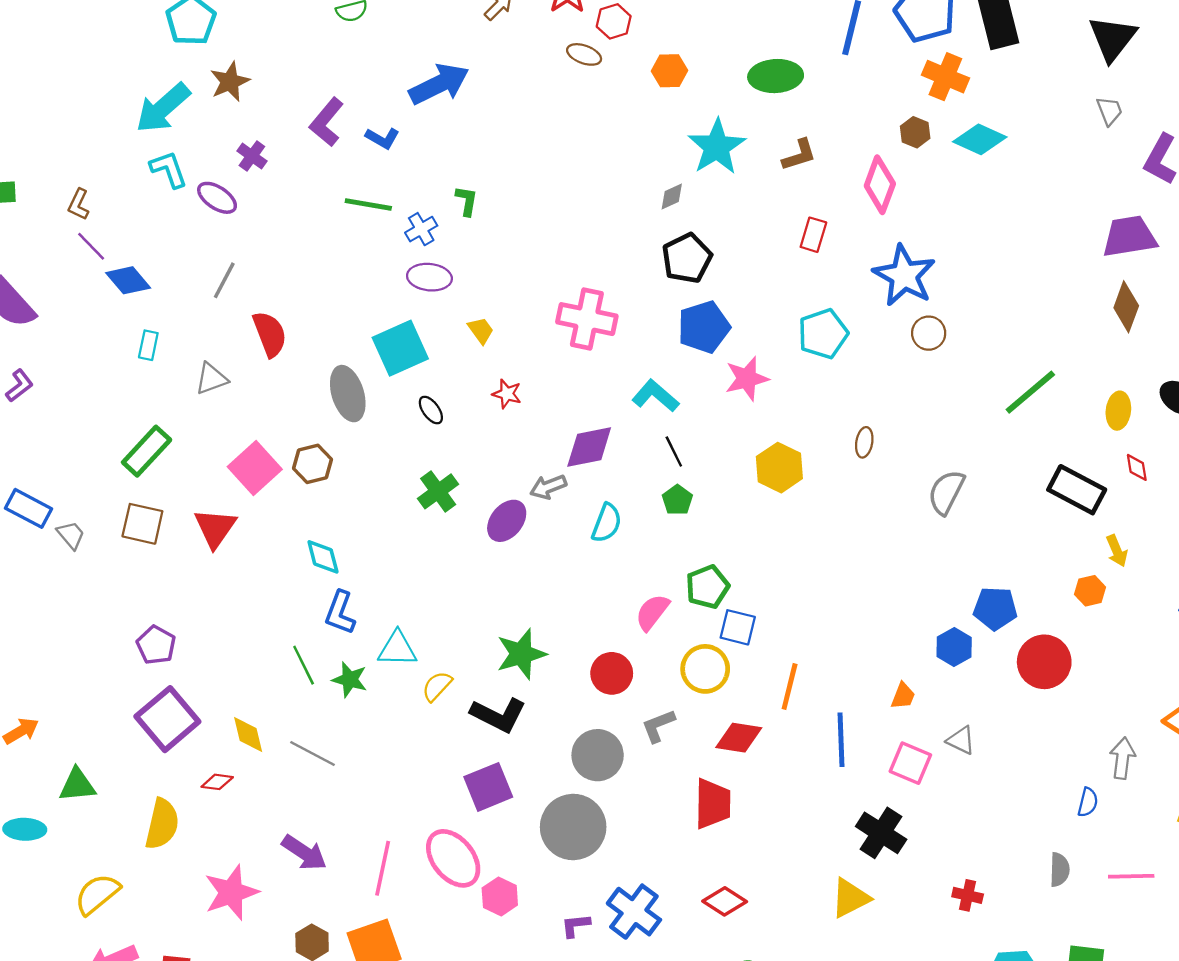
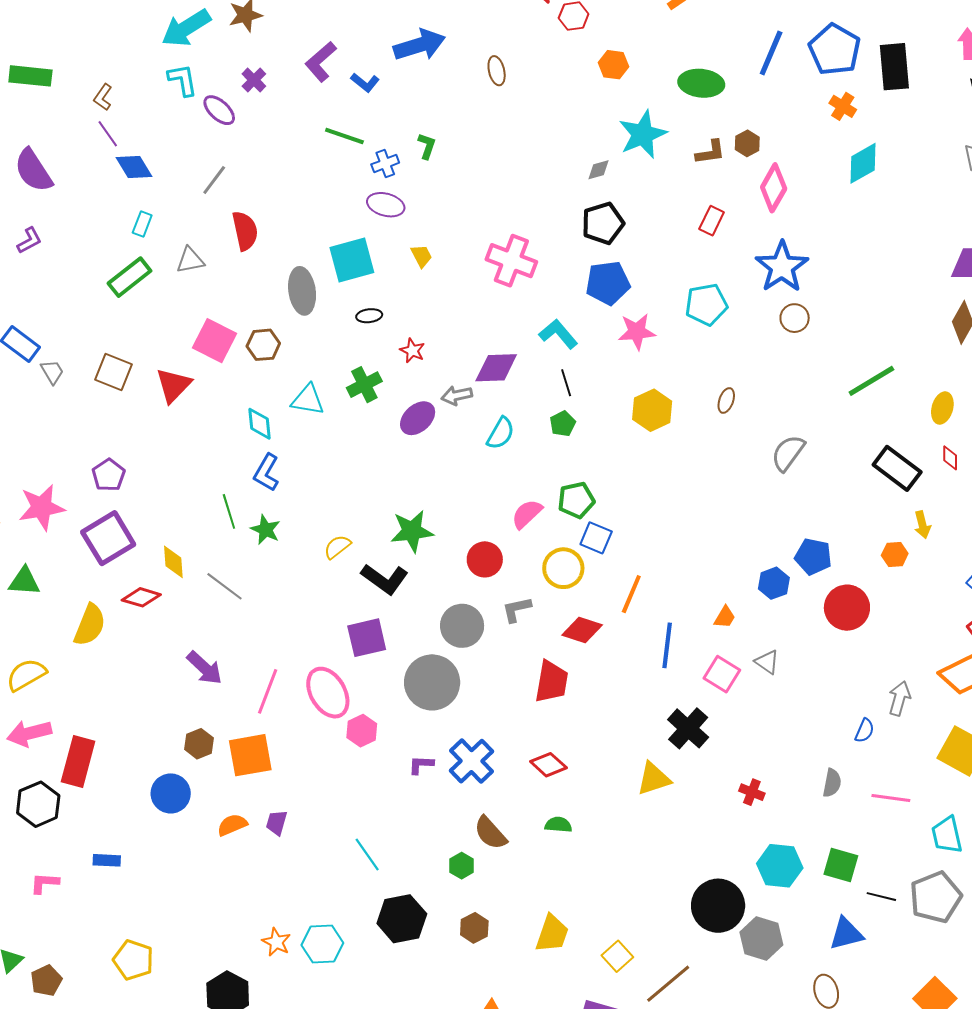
brown ellipse: (584, 54) -> (497, 71), moved, turned 48
orange cross: (945, 77) -> (843, 106), size x0.7
brown hexagon: (915, 132) -> (747, 143), moved
cyan diamond: (980, 139) -> (863, 163), turned -63
red star: (507, 394) -> (412, 351), moved
black ellipse: (431, 410) -> (369, 316), turned -70
green rectangle: (147, 451) -> (130, 277), moved
pink square: (255, 468) -> (214, 341), turned -30
cyan triangle: (397, 649) -> (308, 400), moved
red diamond: (217, 782) -> (141, 597), size x1.4
pink star: (231, 892) -> (42, 507), moved

